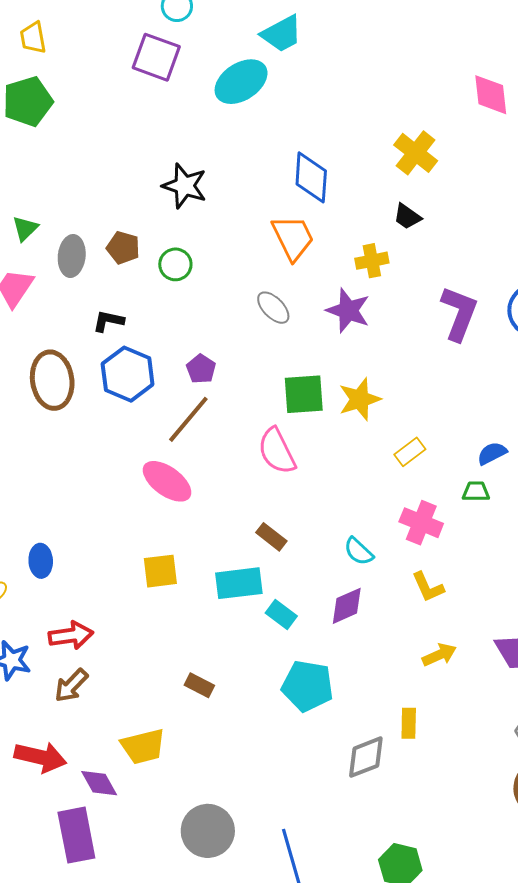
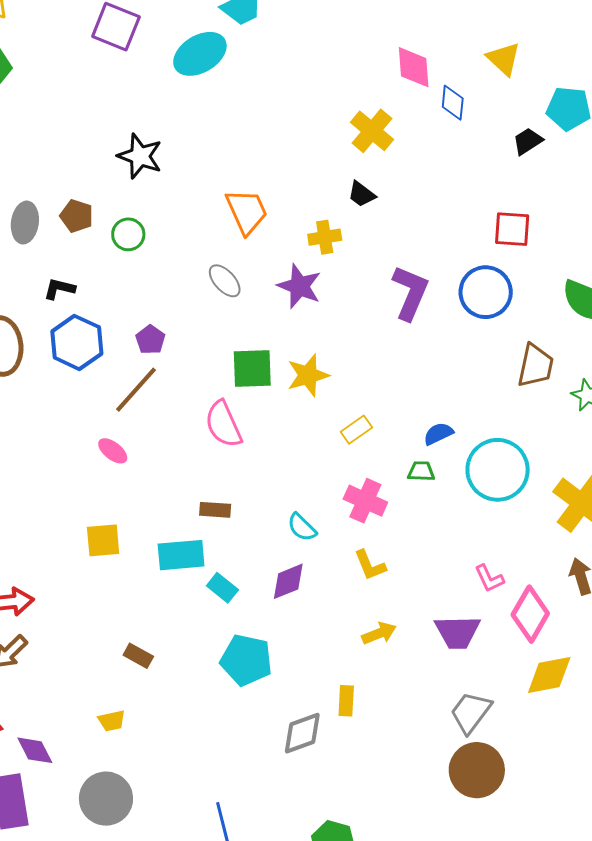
pink diamond: (491, 95) -> (414, 67), moved
blue diamond: (311, 177) -> (453, 103), moved, size x0.7
pink ellipse: (167, 481) -> (113, 451), size x0.6
brown rectangle: (271, 537) -> (215, 510), turned -36
yellow trapezoid: (143, 746) -> (112, 721), moved, size x0.6
gray circle: (208, 831) -> (106, 799), moved

